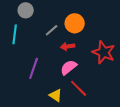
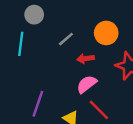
orange circle: (75, 23) -> (106, 33), moved
purple line: (34, 68) -> (38, 104), moved

